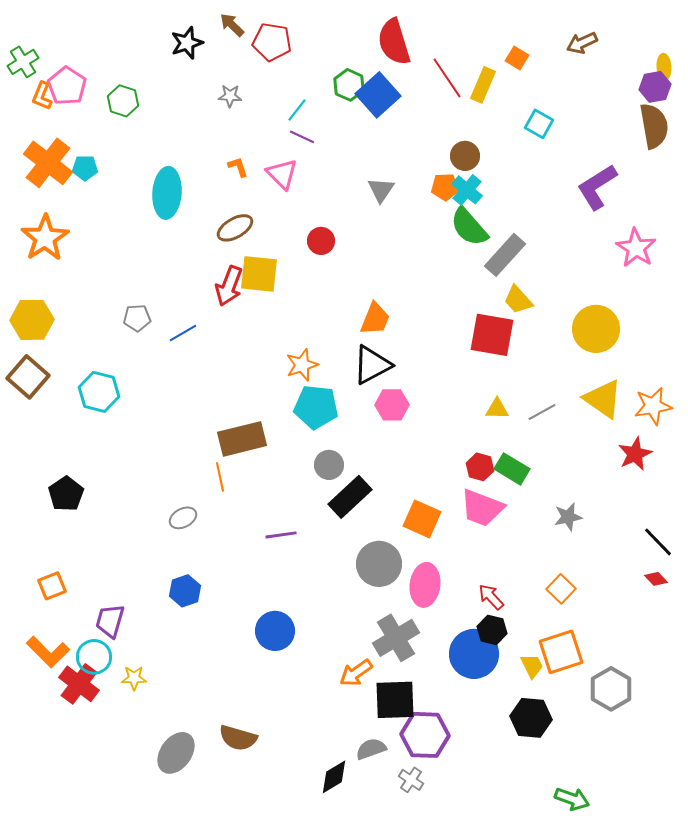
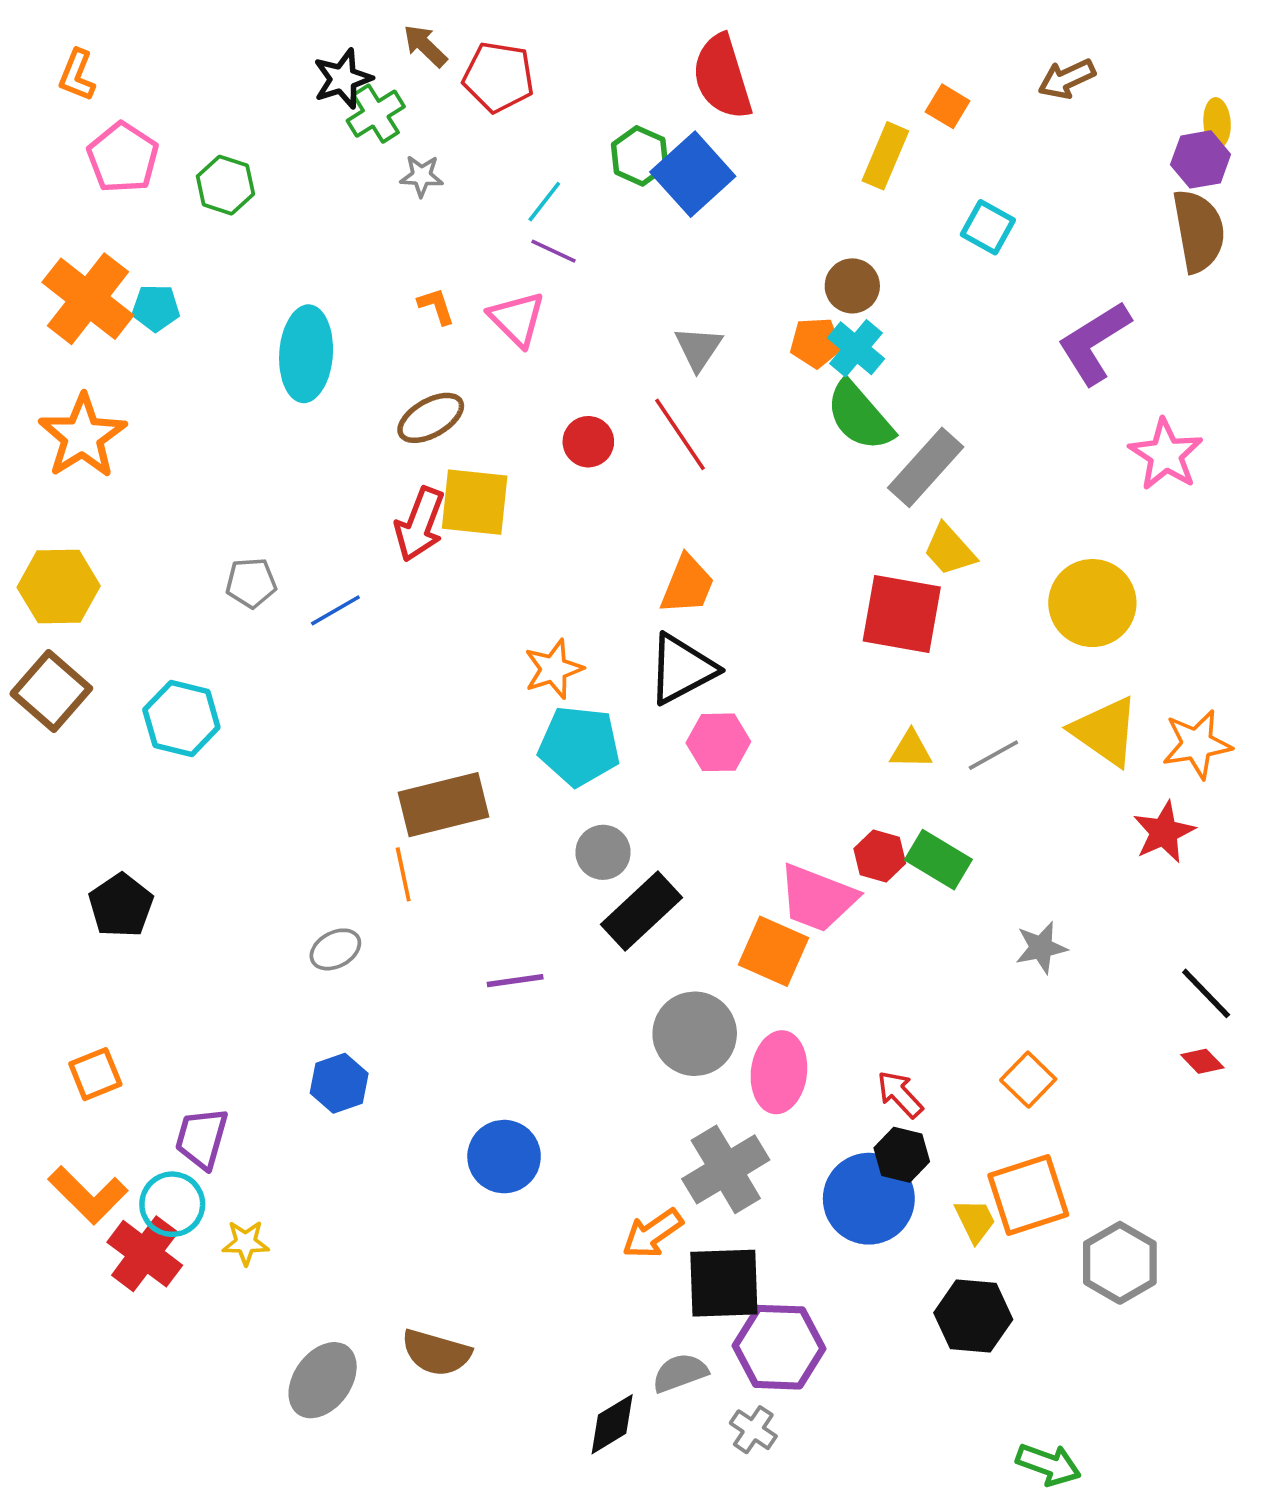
green cross: (23, 62) -> (376, 114), moved
red line: (447, 78) -> (680, 434), moved
orange L-shape: (42, 96) -> (77, 75), moved
pink trapezoid: (482, 508) -> (817, 898), moved

